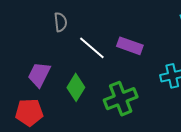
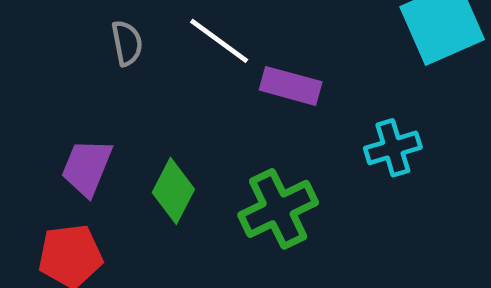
white line: (92, 48) -> (219, 41), moved

